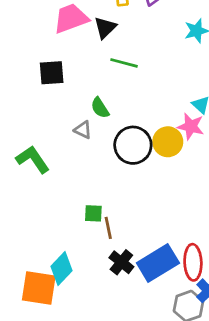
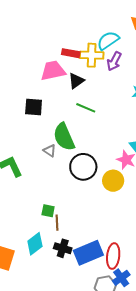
green semicircle: (100, 108) -> (64, 137), size x1.8
yellow circle: (168, 142) -> (113, 181), moved
black cross: (121, 262) -> (63, 248), turned -30
cyan diamond: (61, 268) -> (35, 244), moved

